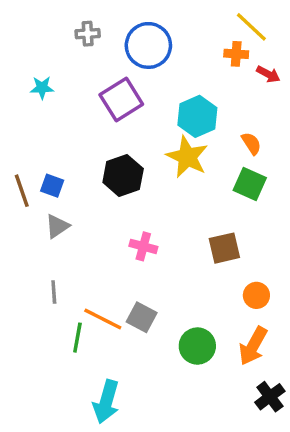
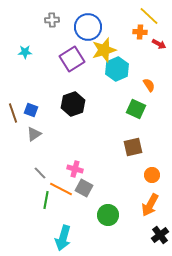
yellow star: (187, 157) -> (104, 50), moved, turned 30
green square: (250, 184) -> (136, 109), moved
pink cross: (143, 246) -> (75, 169), moved
gray line: (54, 292) -> (40, 173), moved, turned -40
green circle: (197, 346) -> (108, 215), moved

